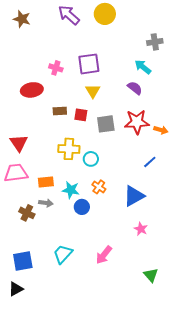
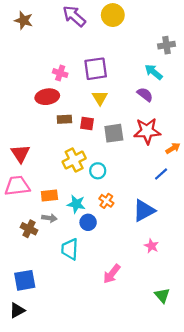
red ellipse: (32, 90) -> (47, 97), moved
orange arrow: (161, 130) -> (173, 148), moved, turned -48
yellow cross: (69, 149) -> (74, 160), turned -30
cyan trapezoid: (63, 254) -> (70, 249), moved, turned -40

